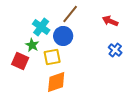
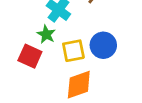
blue circle: (63, 36) -> (103, 45), moved

